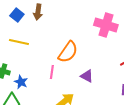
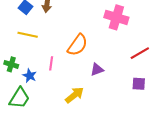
pink line: (52, 72) -> (51, 63), moved
purple triangle: (87, 76) -> (97, 70), turned -48

